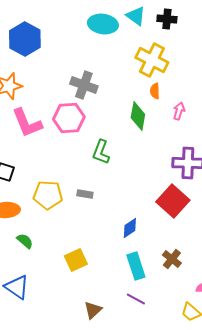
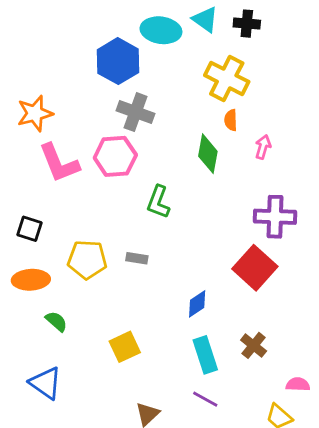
blue hexagon: (25, 39) -> (118, 61), moved

